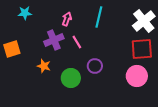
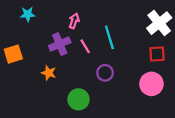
cyan line: (99, 17) -> (109, 37), moved, turned -30
red square: (142, 49) -> (157, 54), size x0.7
green circle: (71, 78) -> (78, 99), moved

